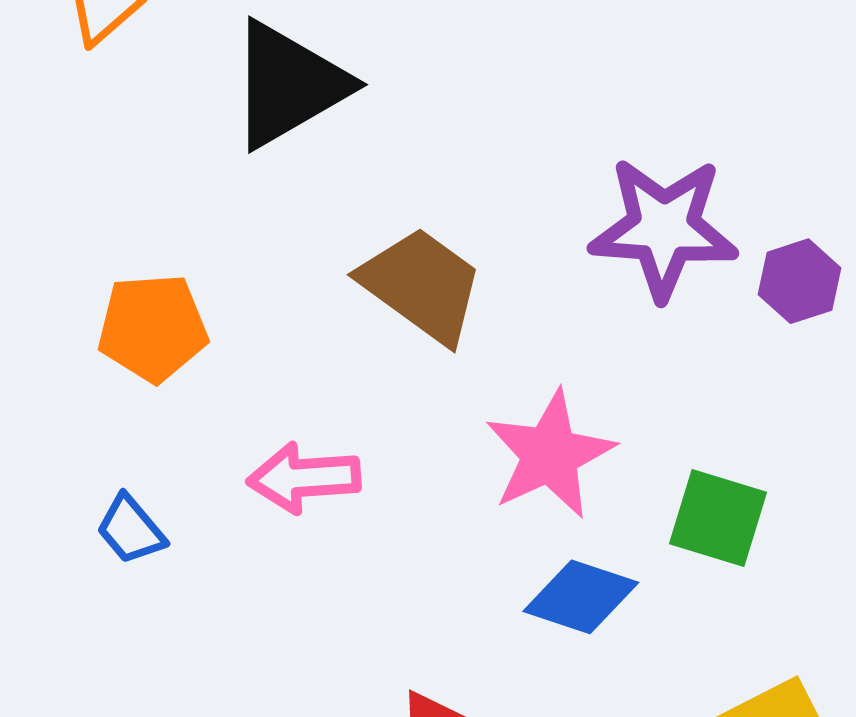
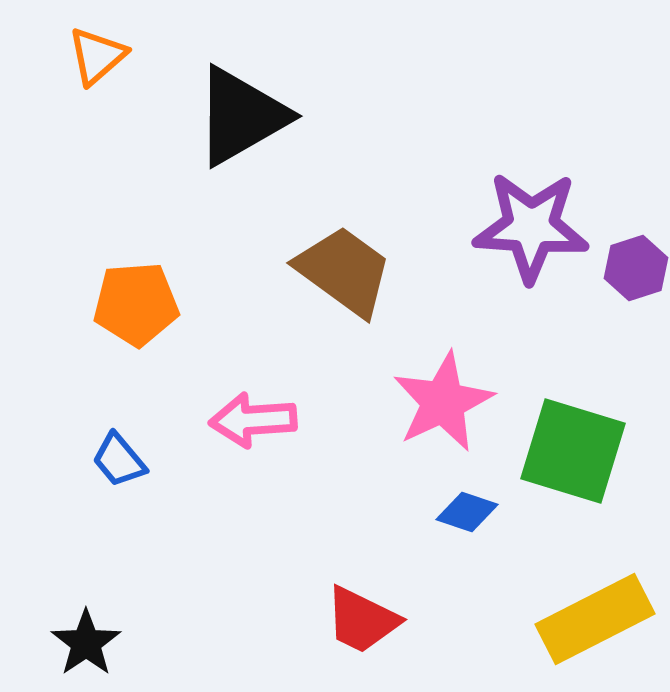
green square: (718, 518) -> (573, 451), size x1.4
blue diamond: (581, 597) -> (467, 512), size x0.7

